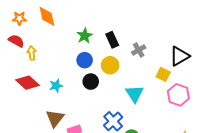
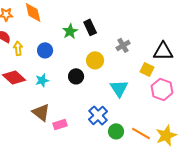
black rectangle: (112, 40) -> (90, 27), moved
black triangle: (179, 56) -> (163, 51), turned 30
blue circle: (85, 60) -> (45, 50), moved
brown triangle: (55, 118) -> (41, 112), turned -30

